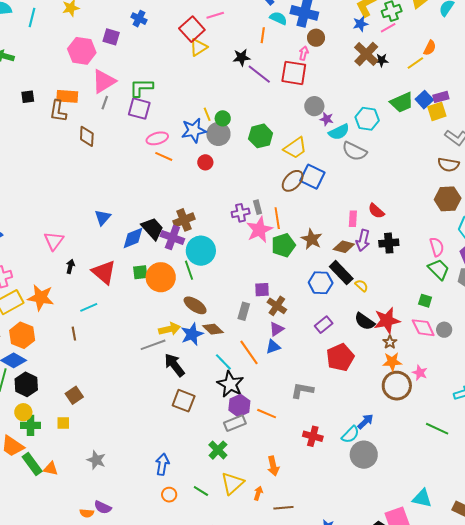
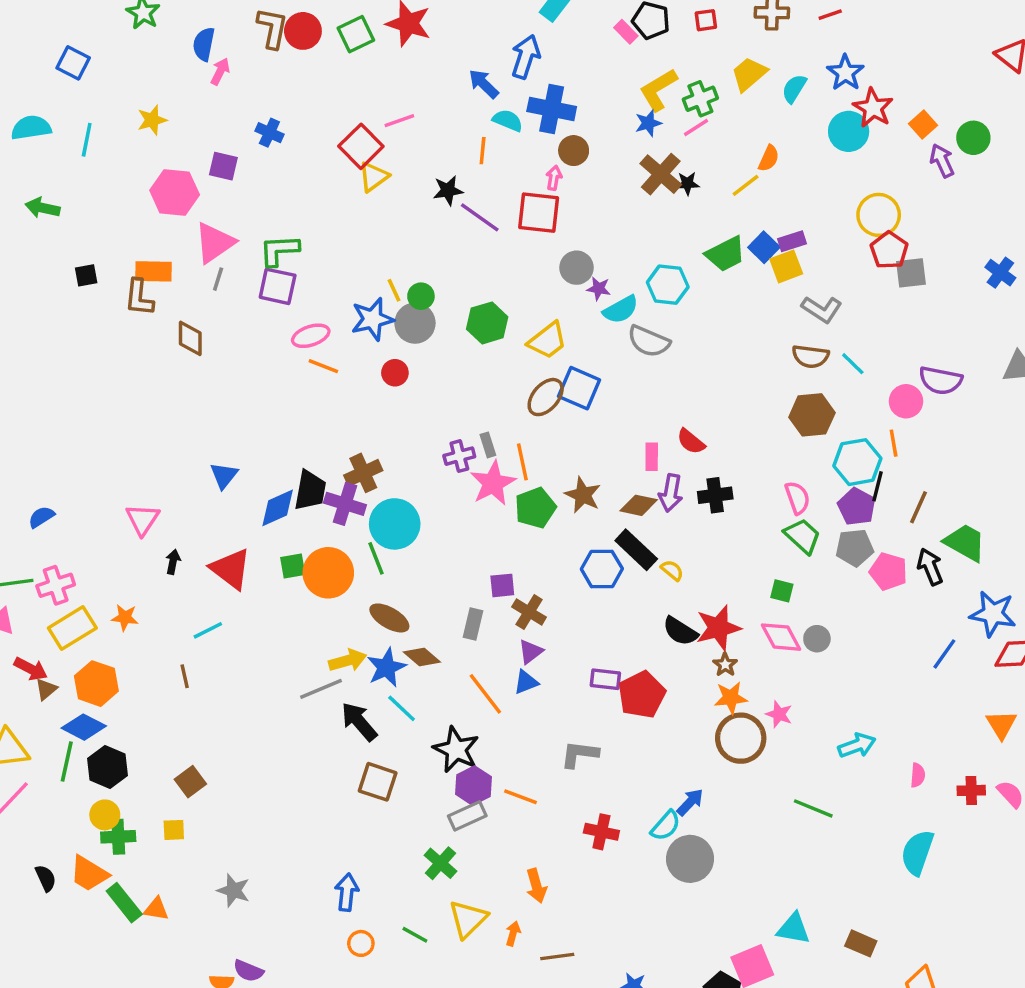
black trapezoid: (152, 229) -> (310, 490), turned 55
orange star: (41, 298) -> (125, 617), size x0.6
purple rectangle: (324, 325) -> (605, 679), moved, turned 48
cyan line: (223, 362) -> (402, 708), moved

